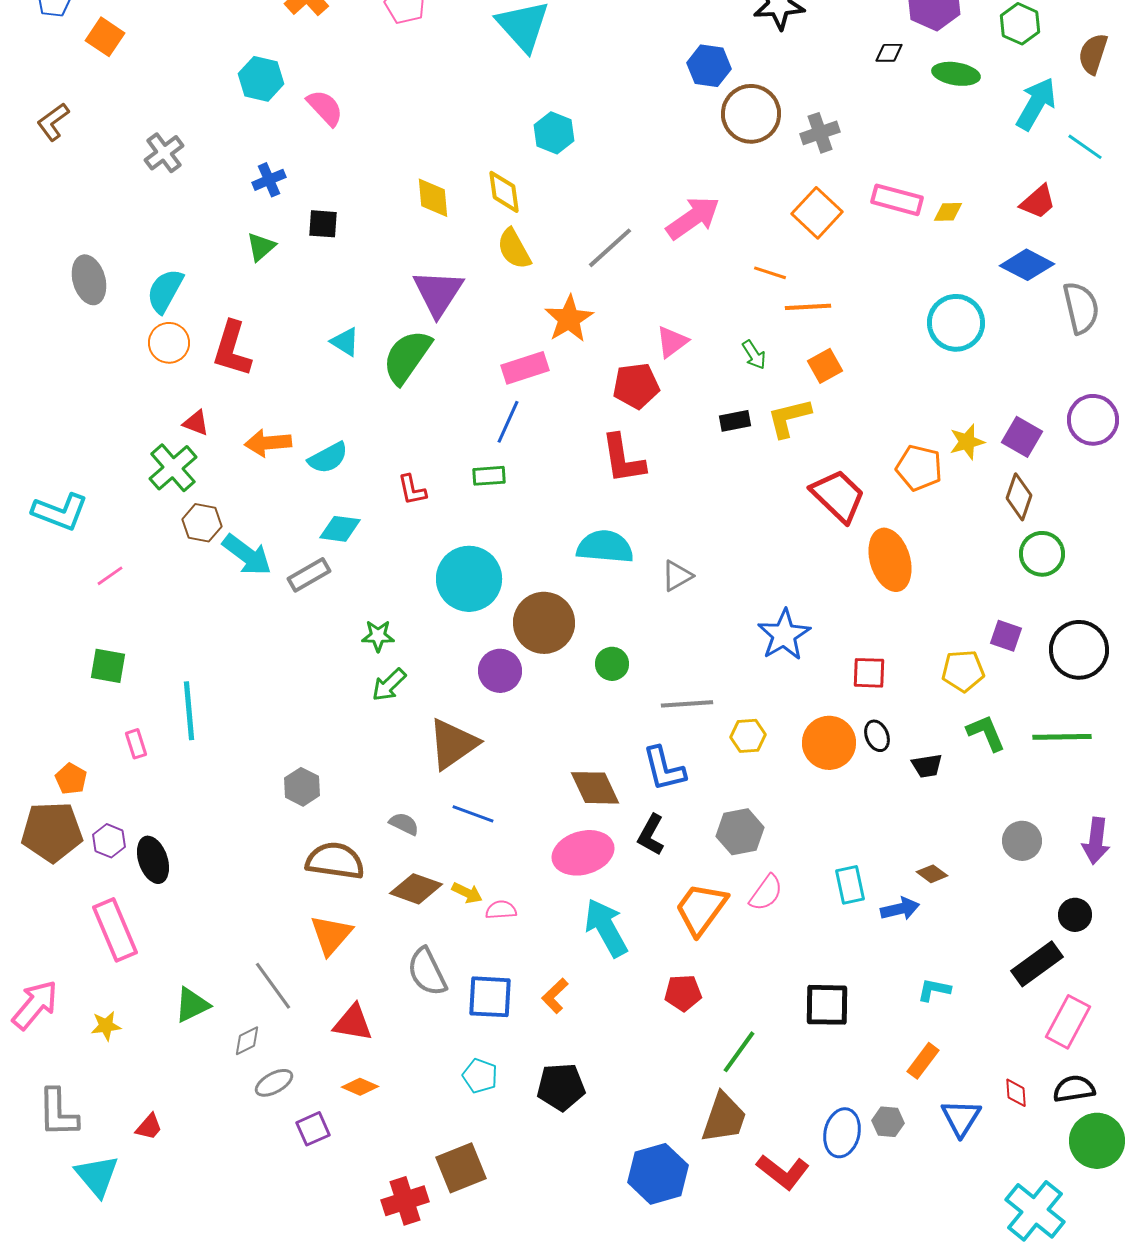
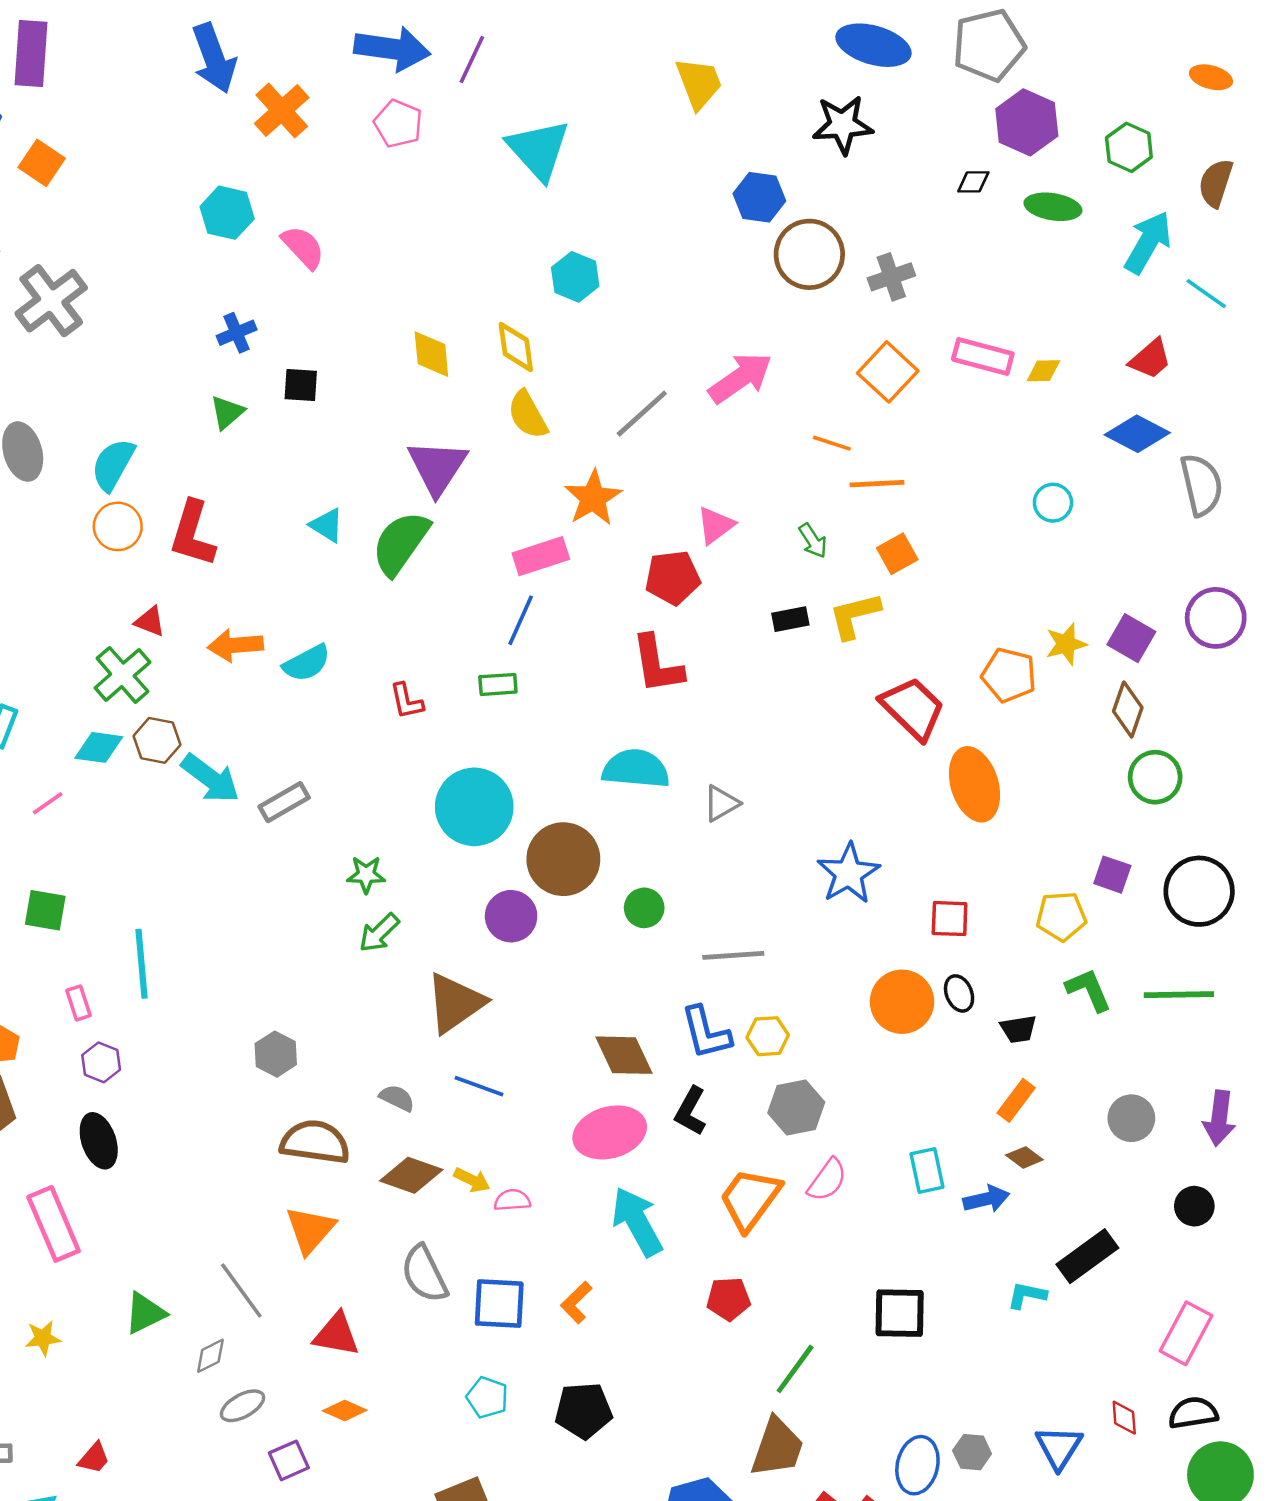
gray cross: (164, 153) -> (51, 301), moved, size x1.5
cyan circle: (956, 323) -> (1053, 503), size x0.6
cyan diamond: (340, 529) -> (99, 747), moved
yellow hexagon: (748, 736) -> (768, 1036), moved
purple hexagon: (109, 841) -> (101, 1062), moved
black rectangle: (1037, 964) -> (1087, 1256), moved
orange rectangle: (923, 1061) -> (1016, 1100), moved

